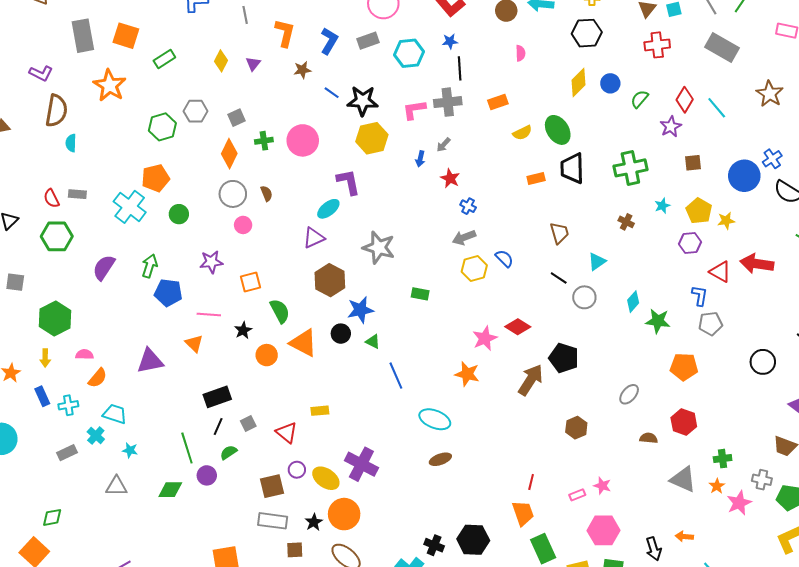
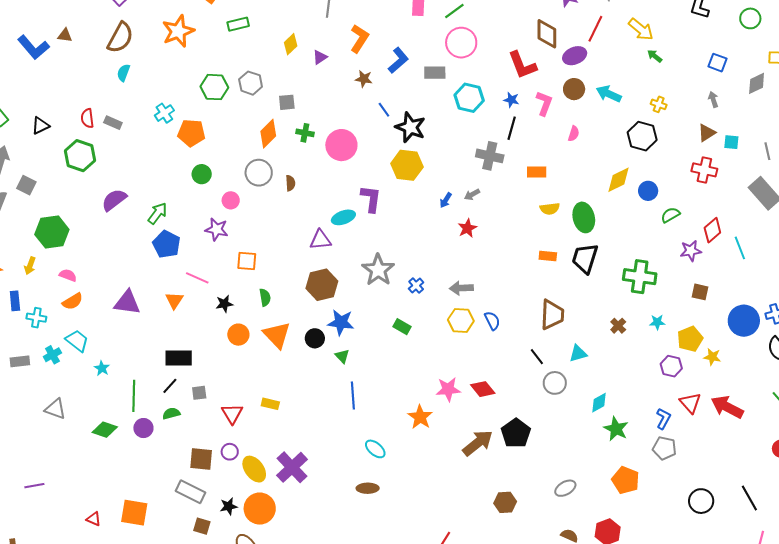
pink L-shape: (414, 110) -> (544, 103), moved, turned 100
blue cross: (468, 206) -> (416, 285), moved
cyan cross: (130, 207) -> (164, 113), moved, size x0.6
pink circle: (243, 225) -> (231, 200), moved
brown trapezoid: (559, 233) -> (552, 315), size x1.4
green semicircle: (280, 311) -> (265, 297), size x0.7
cyan ellipse: (435, 419) -> (375, 449), size x0.7
cyan star: (130, 450) -> (102, 368), moved

